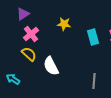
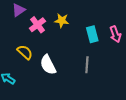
pink cross: (31, 34) -> (37, 25), moved
gray line: (94, 81) -> (87, 65), moved

